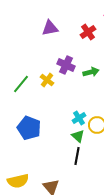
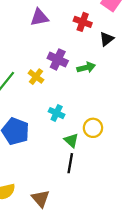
red cross: (88, 32) -> (83, 22), turned -35
cyan cross: (79, 118) -> (57, 113), moved, turned -32

